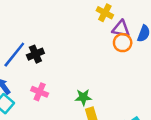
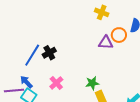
purple triangle: (121, 29) -> (106, 43), moved
pink cross: (40, 92) -> (56, 83), turned 32

